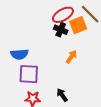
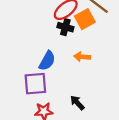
blue semicircle: (19, 54) -> (47, 61), moved, turned -48
orange arrow: (71, 57) -> (82, 57), turned -112

